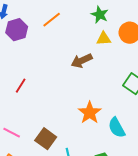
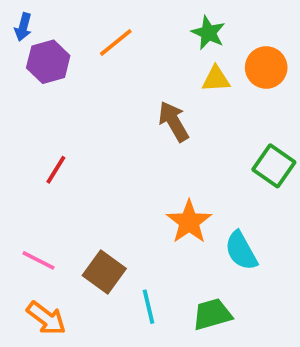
brown arrow: (82, 61) -> (174, 122), turned 85

